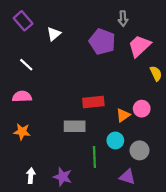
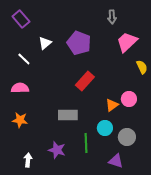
white triangle: (54, 34) -> (45, 43), moved
purple pentagon: (102, 42) -> (79, 43), moved
red rectangle: (93, 102) -> (85, 81), moved, turned -42
purple star: (63, 177) -> (57, 150), moved

